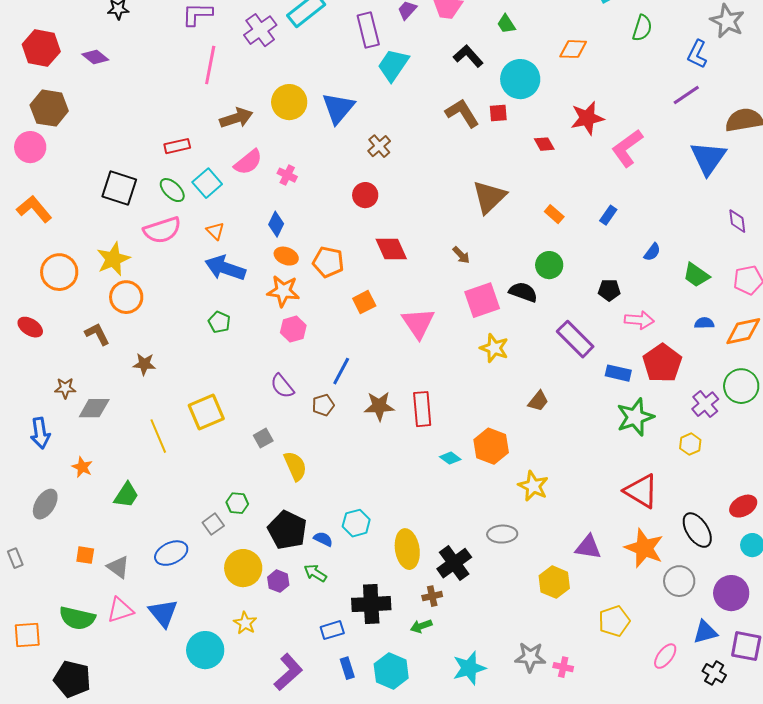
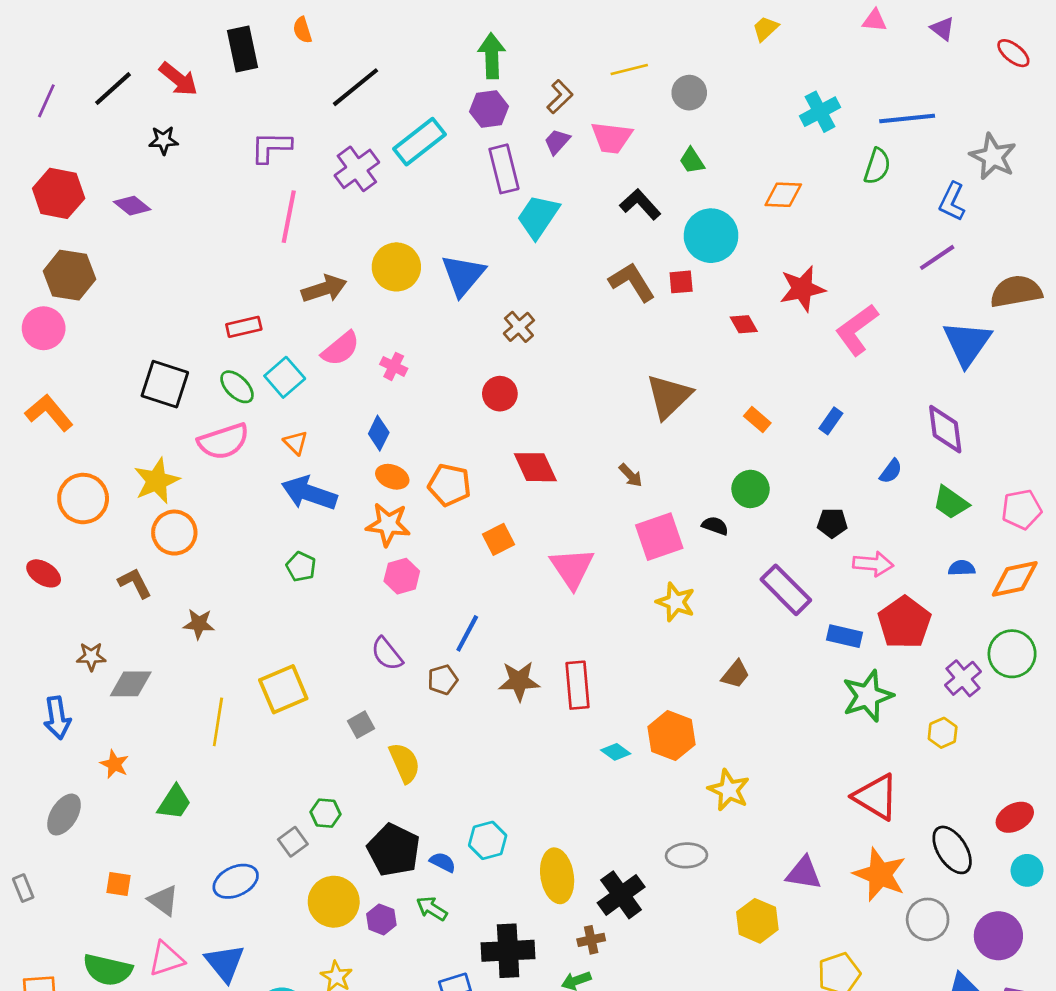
purple diamond: (737, 221) -> (945, 429), moved, size x1.5
black semicircle: (523, 292) -> (715, 526), size x0.7
yellow line: (158, 436) -> (218, 722), turned 32

